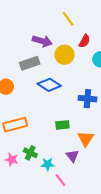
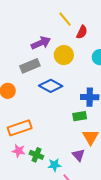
purple arrow: (42, 41) -> (41, 43), turned -36
red semicircle: (85, 41) -> (82, 32), moved
green rectangle: (62, 125) -> (80, 116), moved
pink star: (12, 160) -> (18, 151), moved

